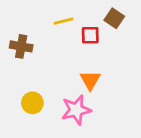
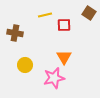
brown square: (114, 18) -> (89, 13), moved
yellow circle: (32, 103) -> (25, 65), moved

